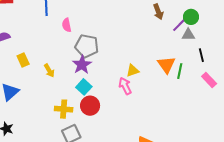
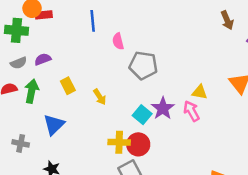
purple star: (82, 65) -> (163, 108), moved
yellow triangle: (133, 71) -> (200, 92), turned 32
red circle: (90, 106) -> (138, 144), moved

